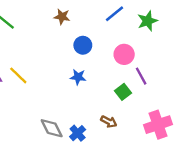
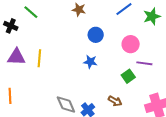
yellow line: (18, 75) -> (39, 58), turned 48
purple line: (141, 76) -> (144, 63), turned -56

